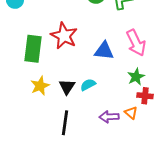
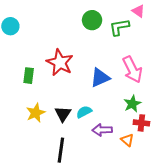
green rectangle: (33, 49) -> (29, 76), size x0.6
blue triangle: (104, 51) -> (100, 78), turned -30
purple arrow: (109, 117) -> (102, 130), moved

